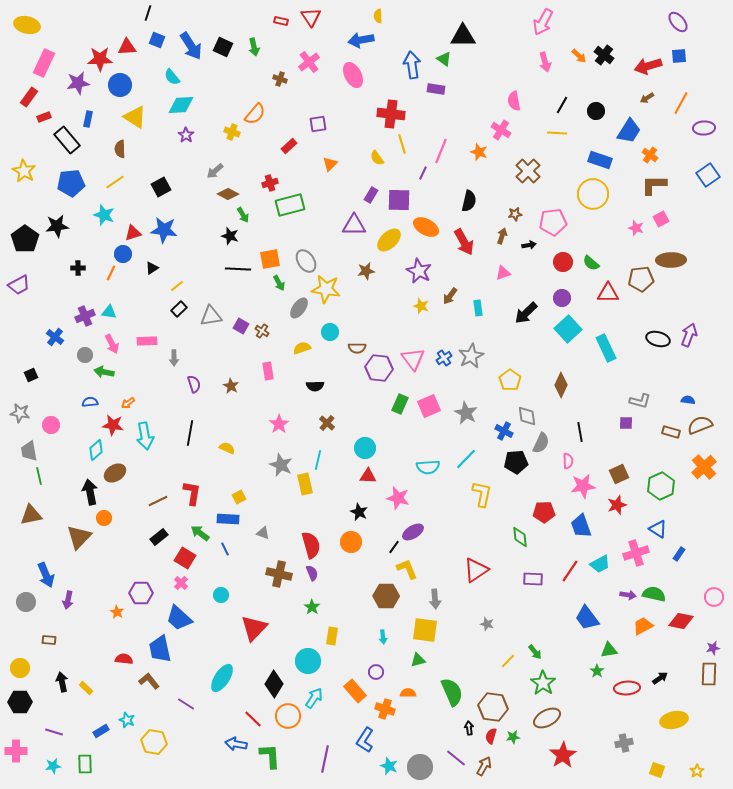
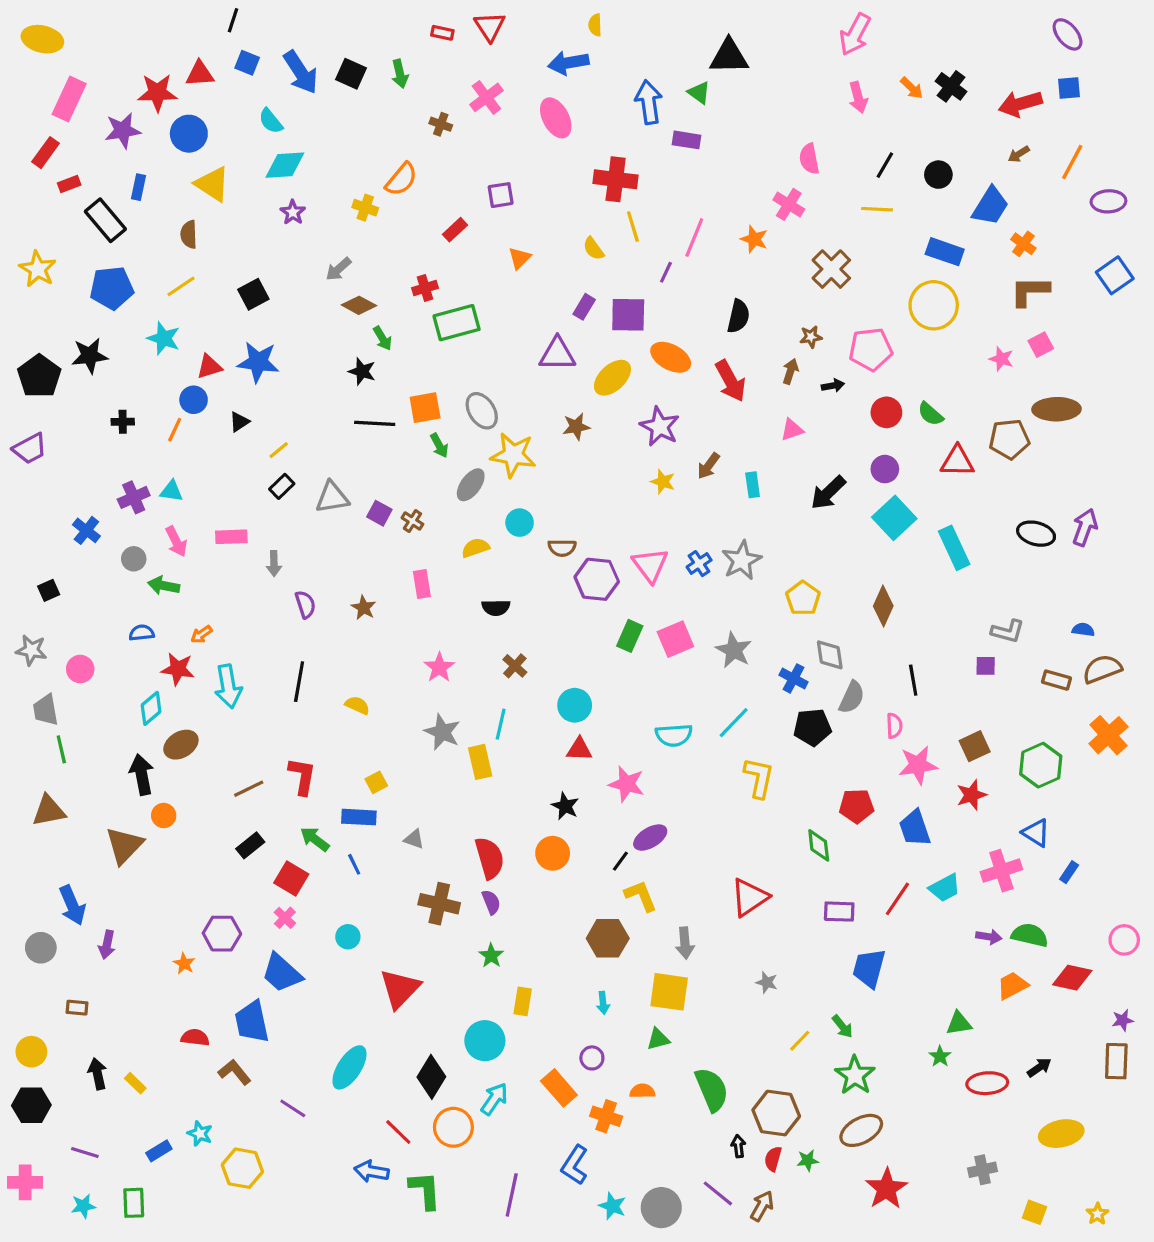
blue trapezoid: (587, 618) -> (869, 968), moved, turned 52

